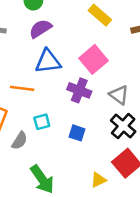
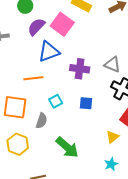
pink square: (93, 59) -> (62, 24), moved

